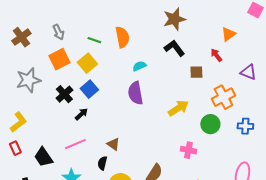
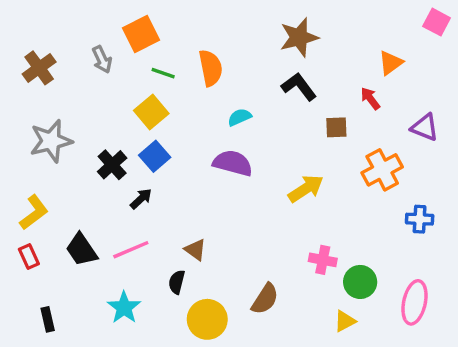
orange square: (59, 59) -> (141, 34), moved
purple semicircle: (135, 93) -> (233, 163), turned 115
green circle: (210, 124) -> (360, 282), moved
black trapezoid: (43, 157) -> (82, 250), moved

